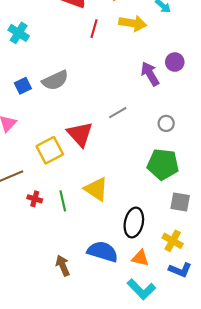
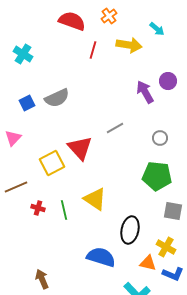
orange triangle: (140, 258) -> (148, 263), moved
brown arrow: (63, 266) -> (42, 279), moved

